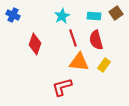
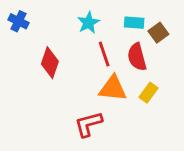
brown square: (116, 13) -> (158, 33), moved

